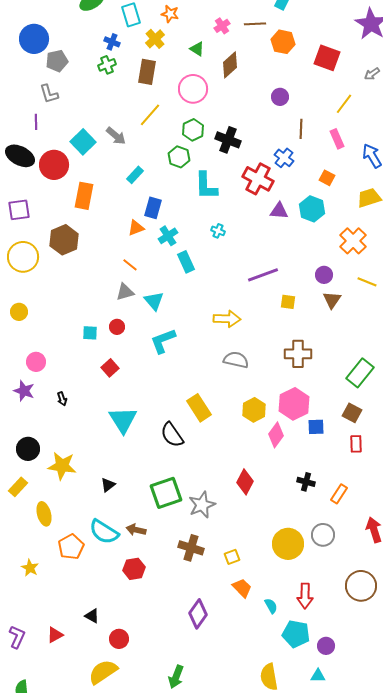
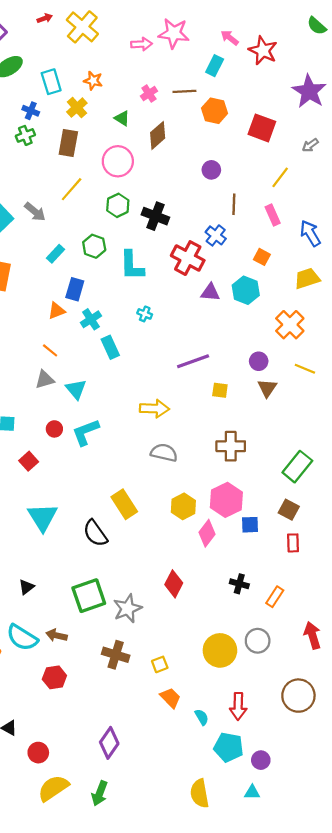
green hexagon: (179, 157) -> (94, 246), moved
red circle: (117, 327) -> (54, 429), moved
purple diamond: (198, 614) -> (109, 743), moved
yellow semicircle: (103, 672) -> (53, 788), moved

